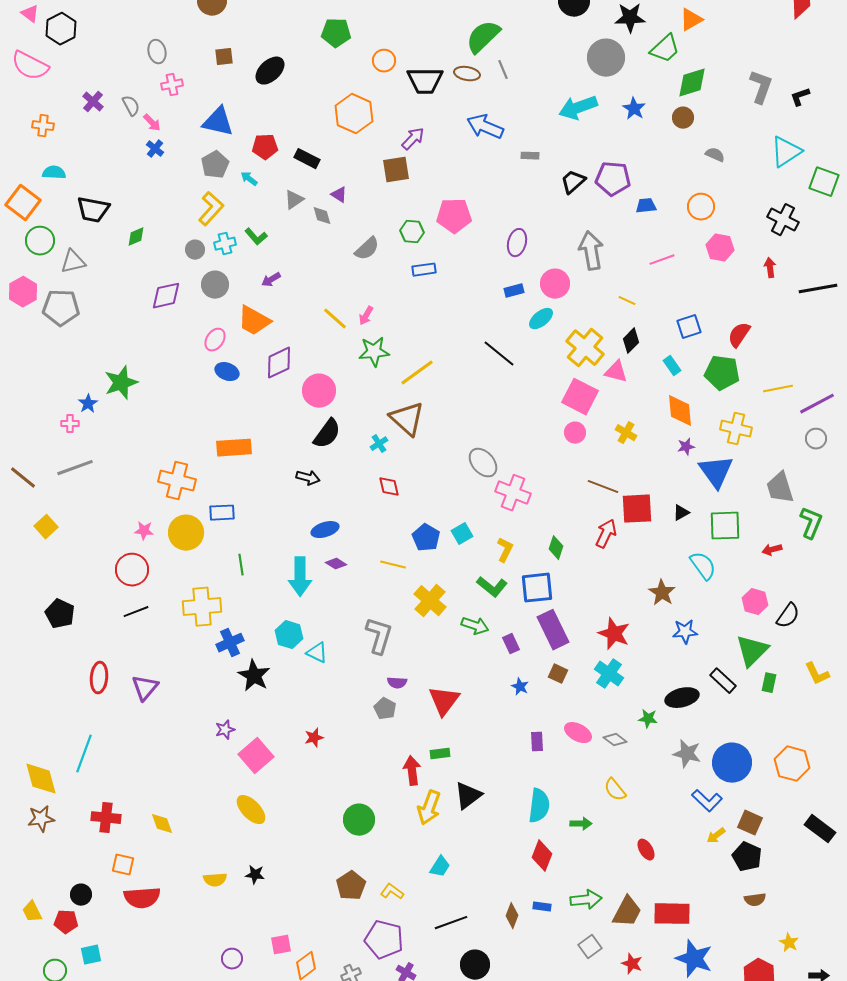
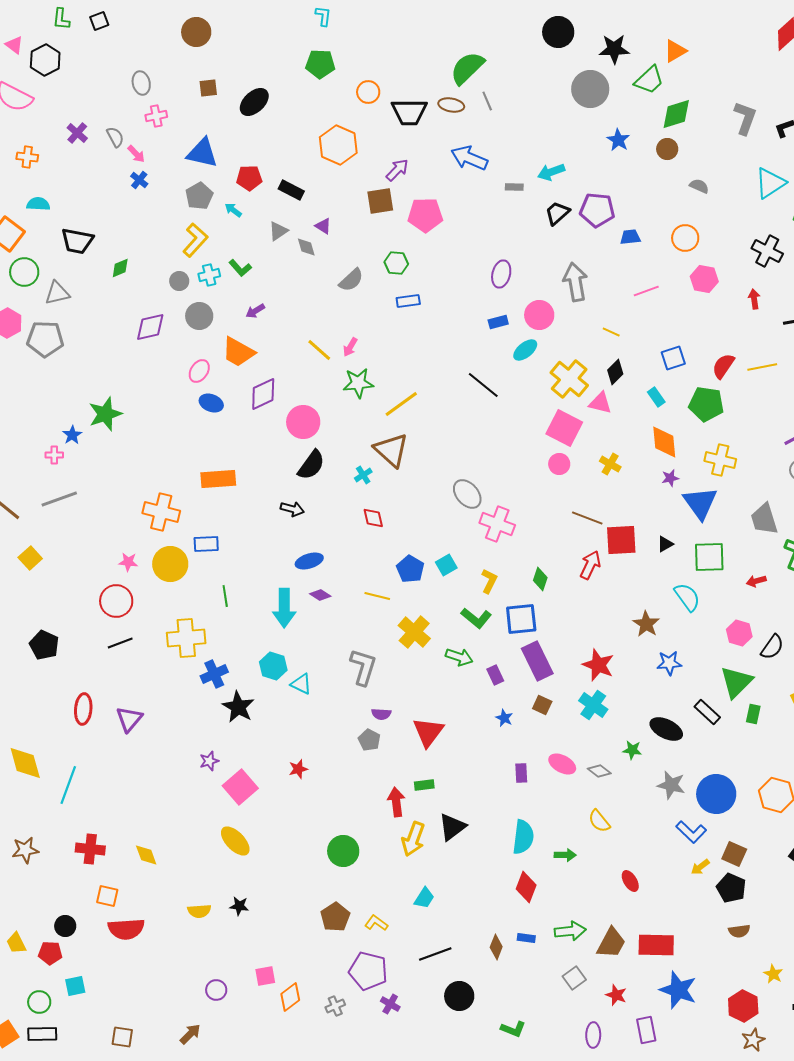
cyan arrow: (578, 108) -> (551, 172), moved, size x0.7
pink pentagon: (454, 216) -> (425, 215), moved
yellow line: (778, 389) -> (762, 367), moved
black ellipse: (682, 698) -> (666, 729), turned 40
yellow diamond: (41, 779) -> (25, 763), moved

